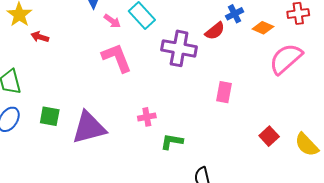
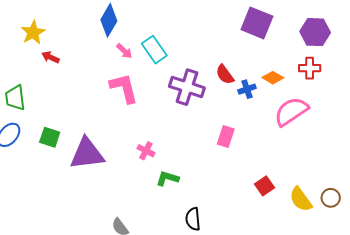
blue cross: (235, 14) -> (247, 89), moved
red semicircle: (215, 31) -> (225, 74), turned 85
pink cross: (147, 117) -> (146, 151), turned 30

